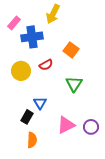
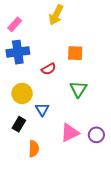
blue cross: (32, 37) -> (18, 52), moved
orange square: (71, 50) -> (75, 53), turned -35
yellow circle: (21, 71) -> (22, 93), moved
black rectangle: (27, 117) -> (19, 124), moved

